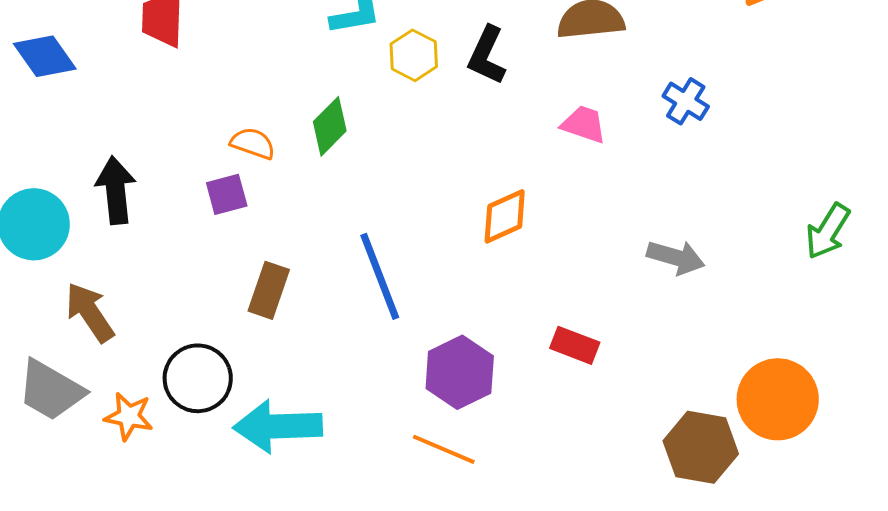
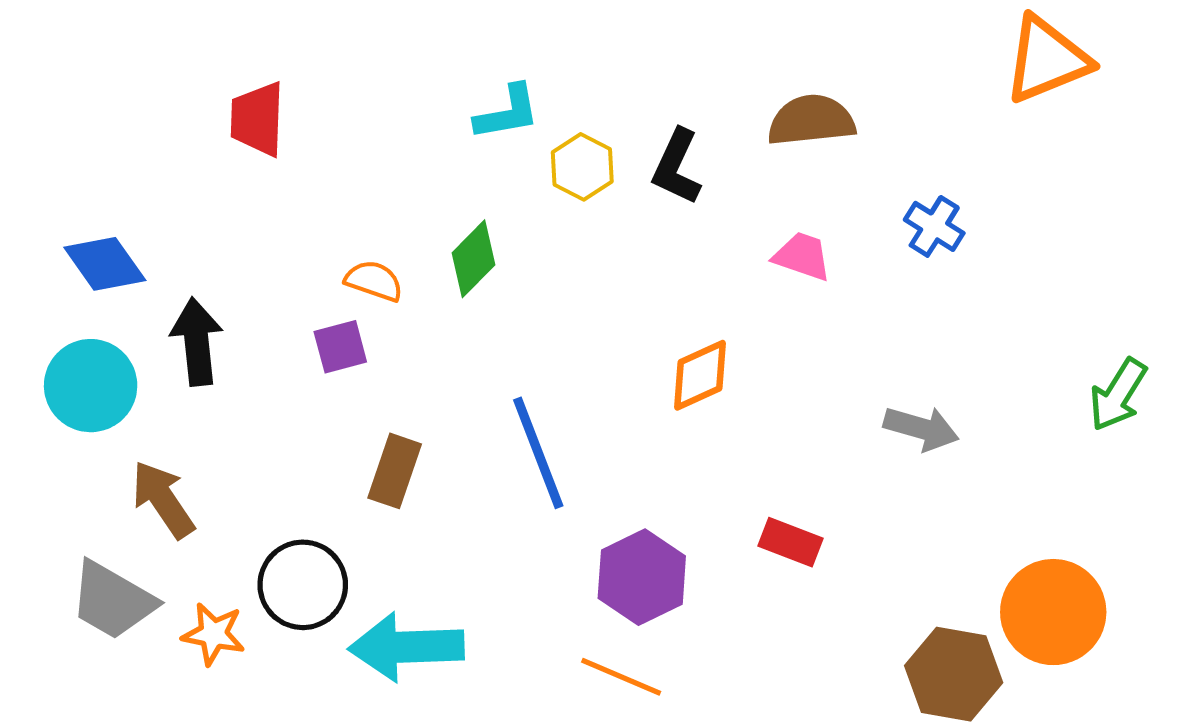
blue diamond: (45, 56) -> (105, 264), moved

